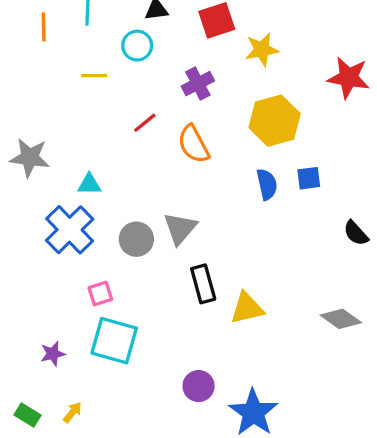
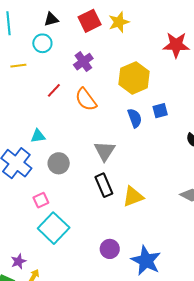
yellow star: (262, 50) -> (119, 22), moved
cyan triangle: (89, 184) -> (38, 136), moved
gray triangle: (180, 228) -> (105, 151), moved
cyan square: (114, 341) -> (54, 228), turned 36
purple star: (53, 354) -> (18, 261), moved

